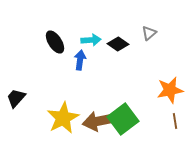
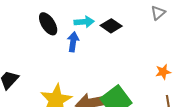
gray triangle: (149, 33) -> (158, 13), moved
orange star: (170, 90) -> (163, 72), size x0.6

